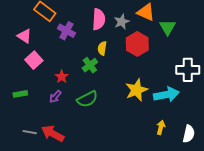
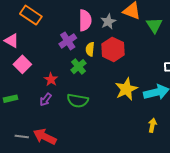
purple cross: (66, 31) -> (68, 41), moved, turned 30
red hexagon: (137, 44) -> (113, 49), moved
green semicircle: (87, 99) -> (78, 101), turned 40

